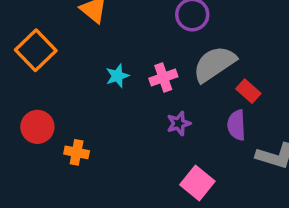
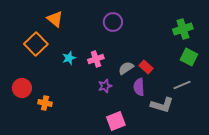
orange square: (36, 50) -> (36, 44), moved
gray semicircle: (214, 64) -> (126, 68), moved, size x0.6
pink square: (197, 183) -> (116, 121), turned 30

